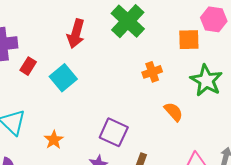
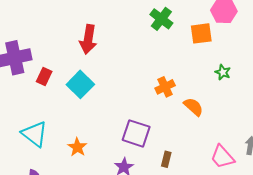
green cross: (128, 21) -> (161, 19), moved, size x0.7
orange cross: (152, 72) -> (165, 87), moved
green star: (206, 80) -> (223, 72), size x0.5

